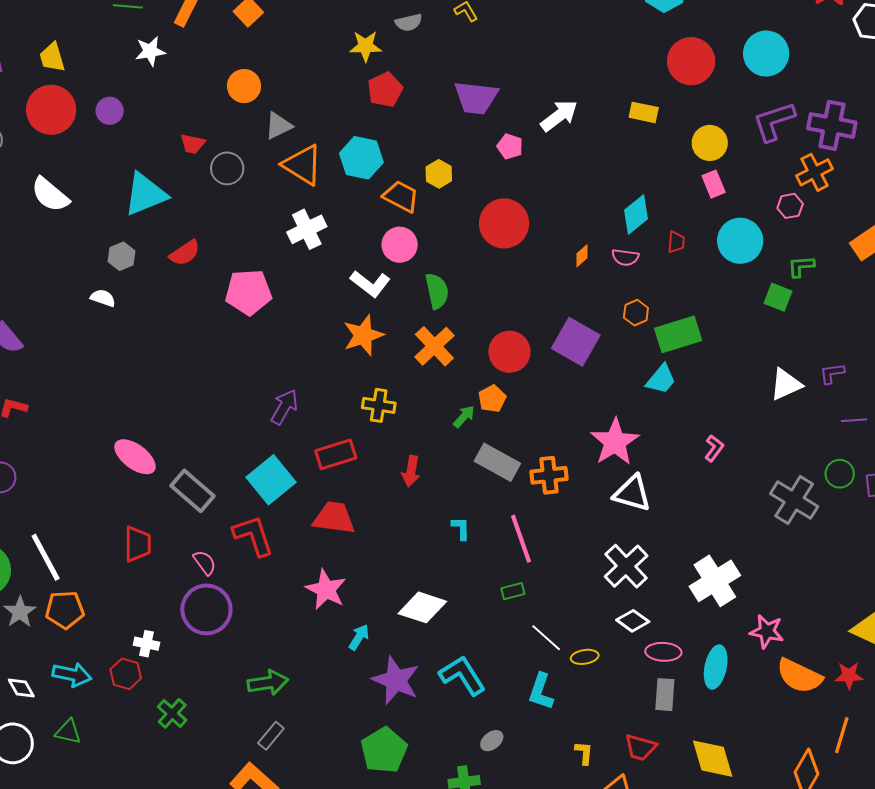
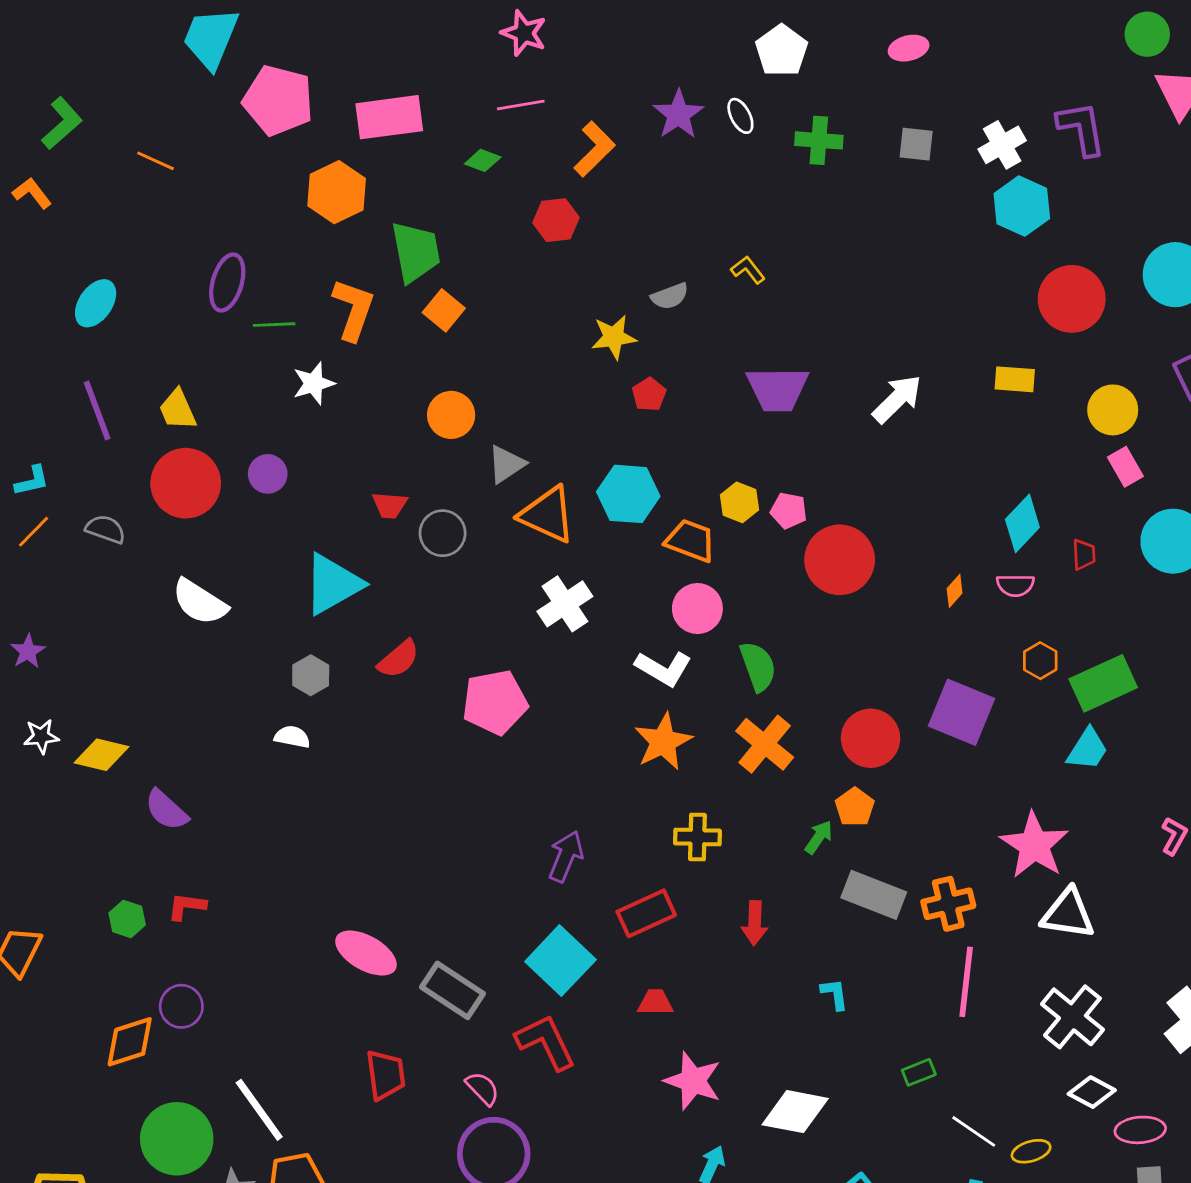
red pentagon: (385, 90) -> (649, 394), size x0.7
pink pentagon: (510, 146) -> (789, 511), moved
red trapezoid: (334, 518) -> (655, 1002), size x0.6
pink line: (521, 539) -> (966, 982), moved, turned 33
pink star: (326, 589) -> (693, 1081), moved

